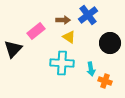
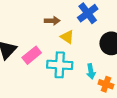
brown arrow: (63, 20) -> (52, 21), moved
pink rectangle: (36, 31) -> (32, 55), moved

